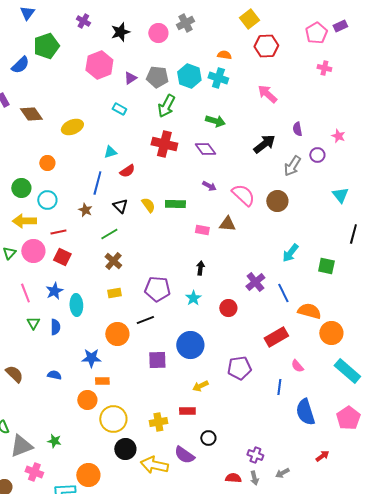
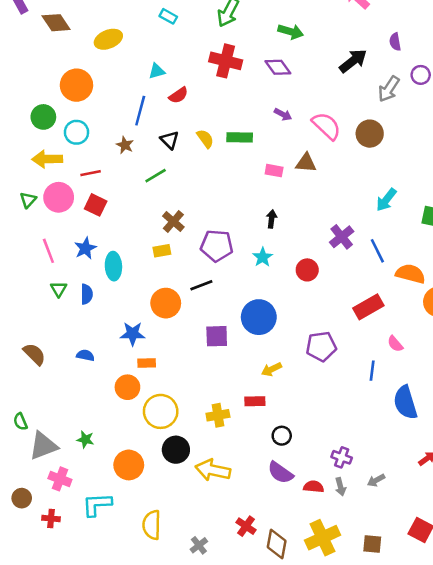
orange circle: (47, 163) -> (76, 85), size x1.6
brown cross: (113, 261) -> (173, 222), moved
purple semicircle: (184, 455) -> (280, 473), moved
orange circle: (88, 475) -> (129, 465), moved

